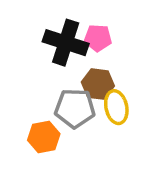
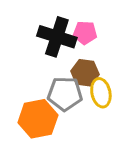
orange hexagon: (44, 137) -> (38, 119), size x1.4

